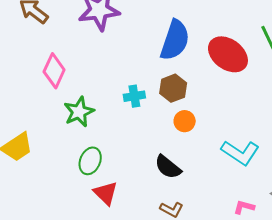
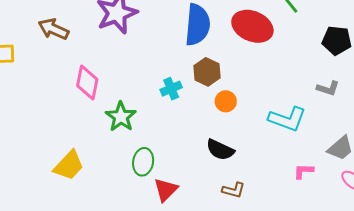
red triangle: (106, 193) -> (166, 190), turned 44

